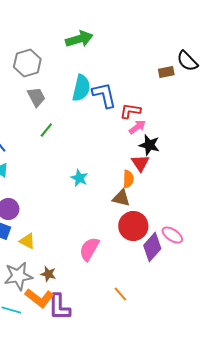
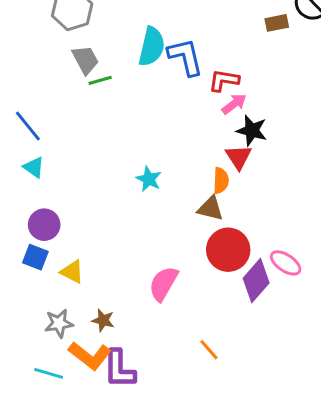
green line: (46, 130) -> (100, 80), moved, turned 35
gray star: (18, 276) -> (59, 323), size x0.7

